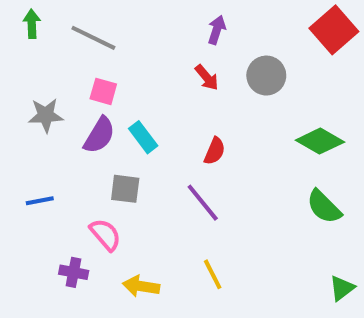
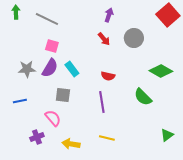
gray star: (46, 115) -> (27, 69), moved
red semicircle: (215, 151) -> (108, 76), turned 80
purple line: (203, 203) -> (102, 102), turned 30
green semicircle: (324, 207) -> (143, 97), moved
purple cross: (74, 272) -> (37, 137), turned -32
yellow line: (213, 274) -> (107, 138), turned -49
green triangle: (342, 288) -> (167, 135), moved

